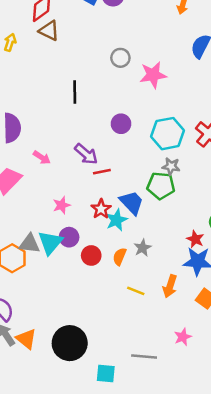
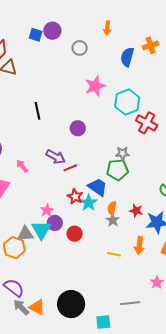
gray circle: (120, 58) -> (80, 48), moved
cyan hexagon: (168, 134) -> (127, 102), moved
pink arrow: (42, 157) -> (22, 166), turned -152
pink star: (62, 205) -> (47, 210), moved
red star: (195, 239) -> (136, 211), moved
orange semicircle: (119, 257) -> (112, 208), moved

